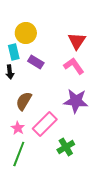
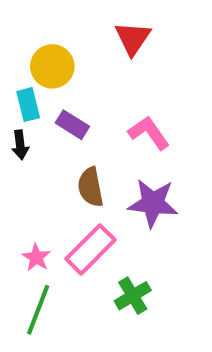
red triangle: (77, 41) -> (133, 38), moved
brown semicircle: (24, 101) -> (91, 187), moved, turned -42

